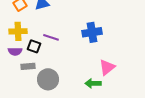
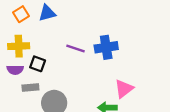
purple line: (51, 37) -> (75, 48), moved

